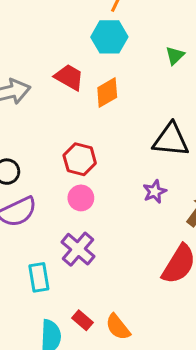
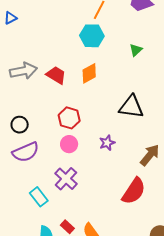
red trapezoid: (69, 77) -> (56, 75), moved
purple star: (155, 192) -> (107, 143), moved
cyan rectangle: (39, 277) -> (39, 197), turned -30

